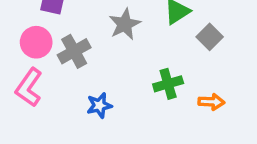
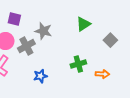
gray star: (125, 24) -> (43, 31), moved, turned -30
gray square: (210, 37) -> (110, 40), moved

